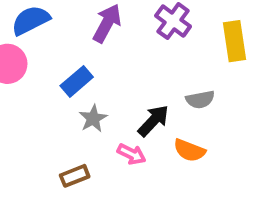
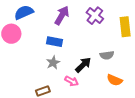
blue rectangle: (77, 81) -> (55, 42), moved, turned 49
orange semicircle: (189, 150) -> (115, 80), moved

